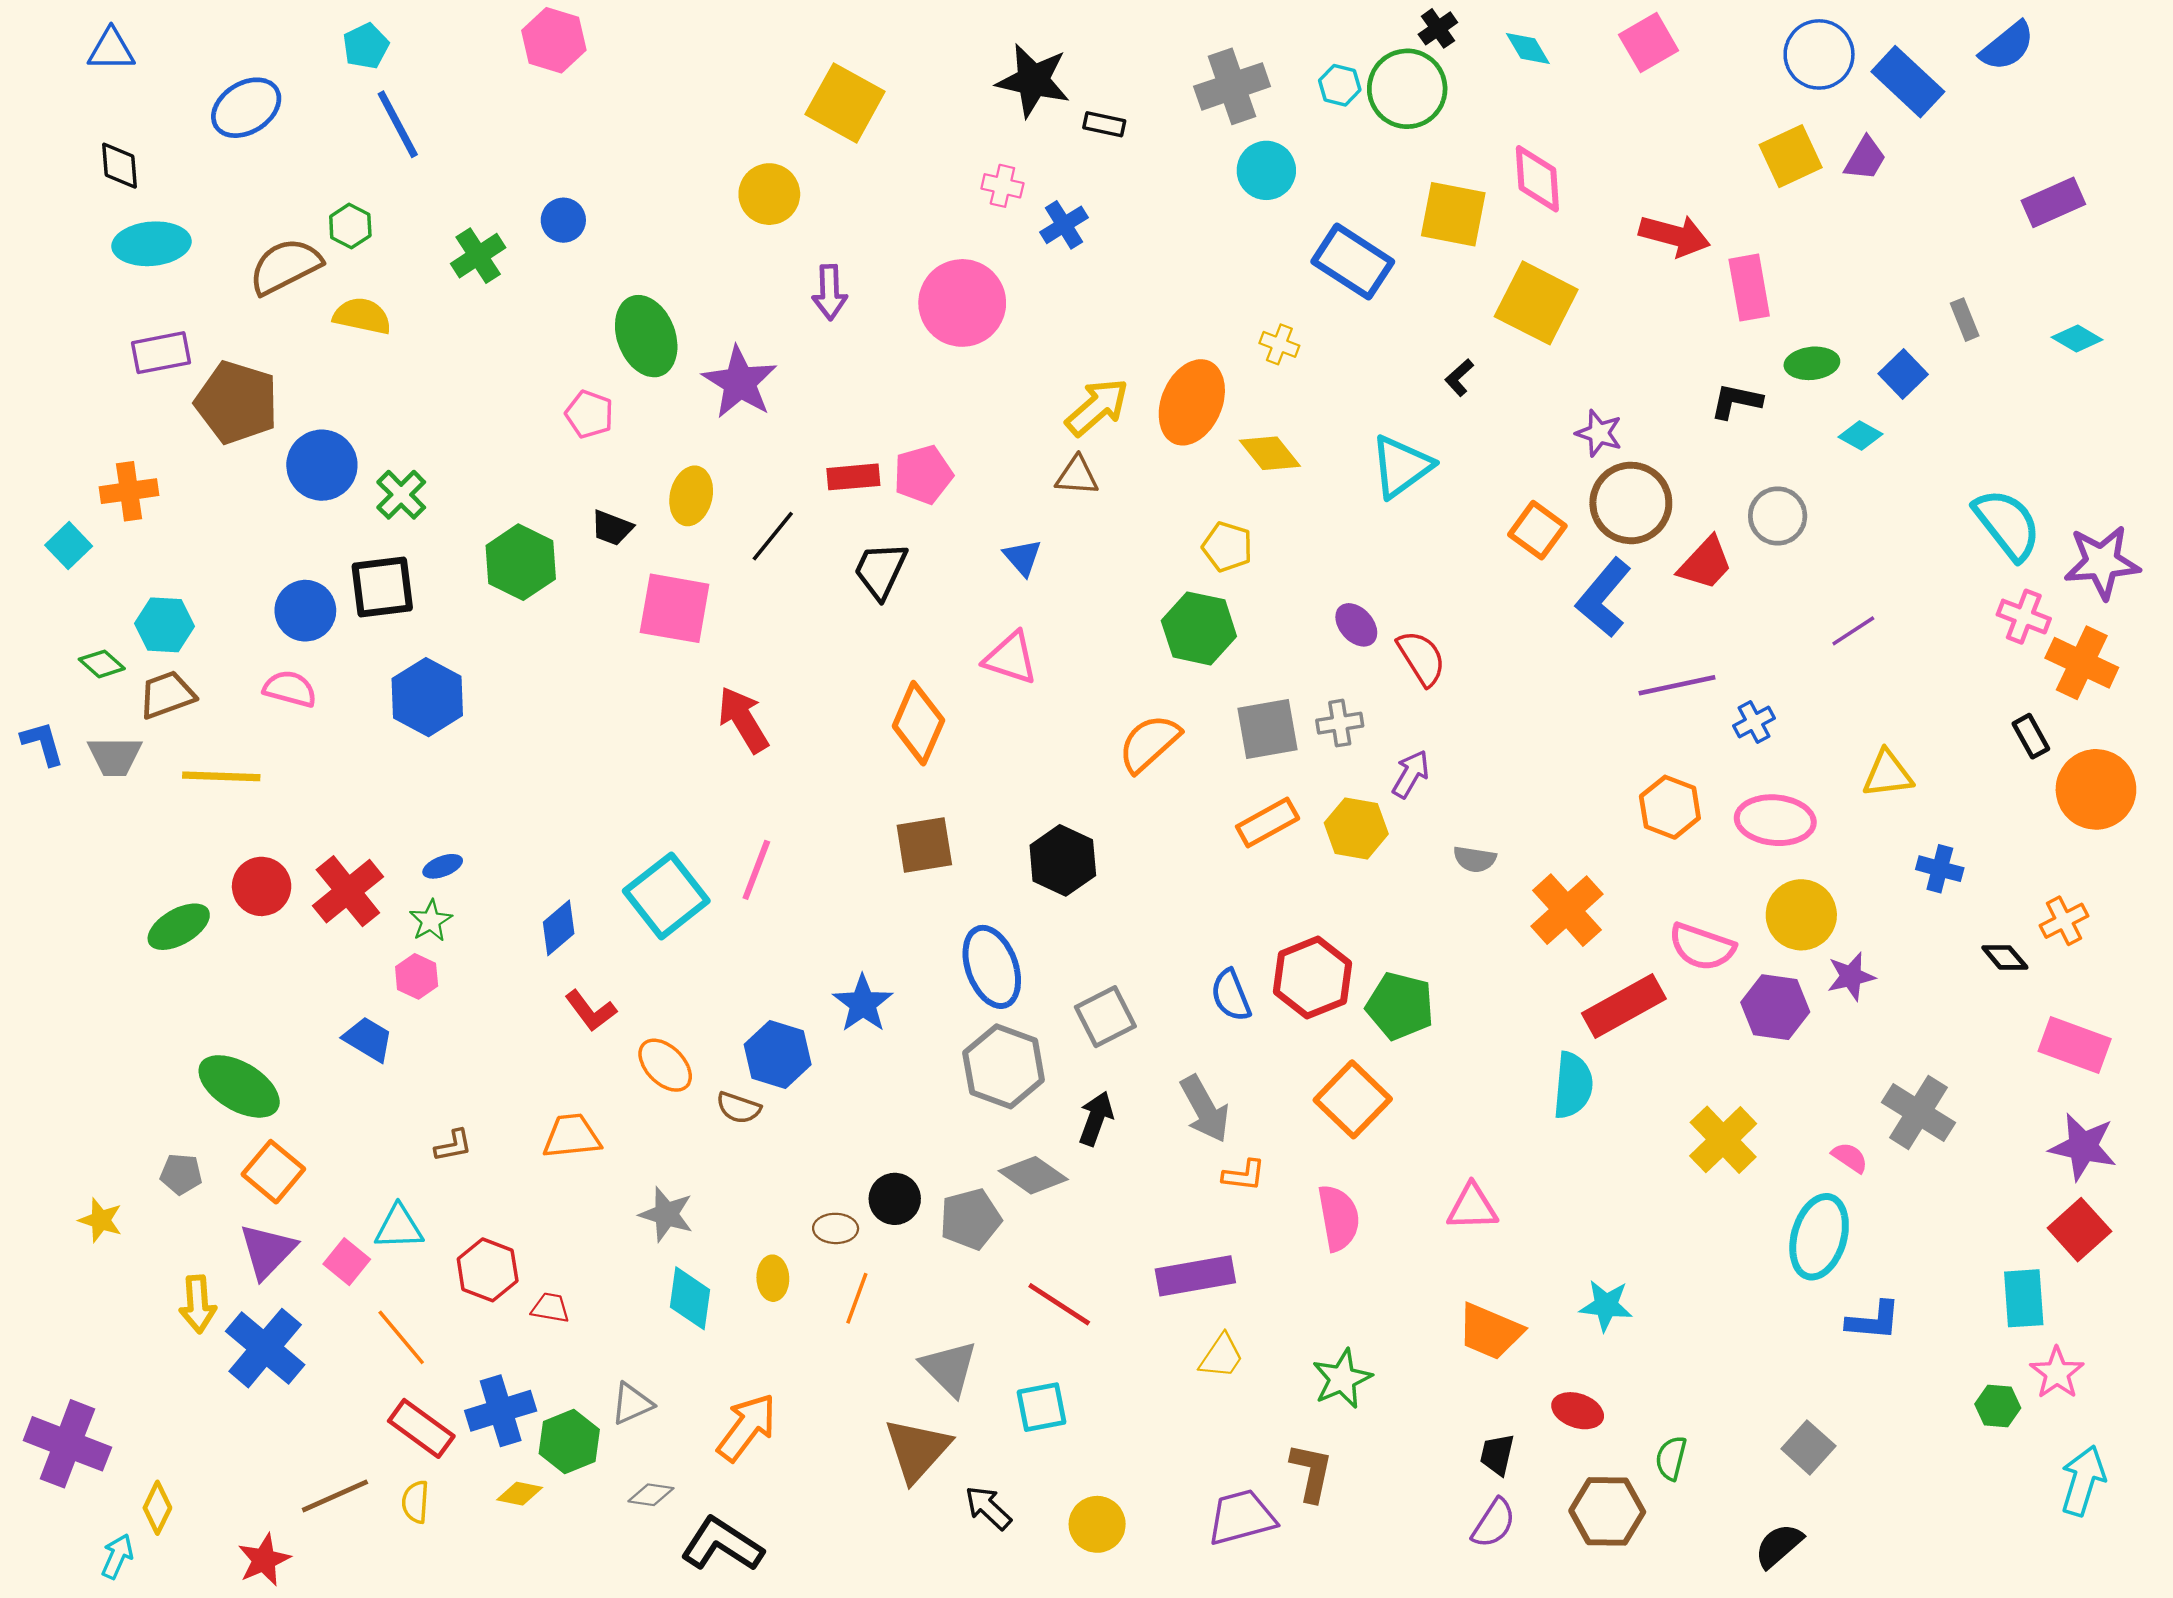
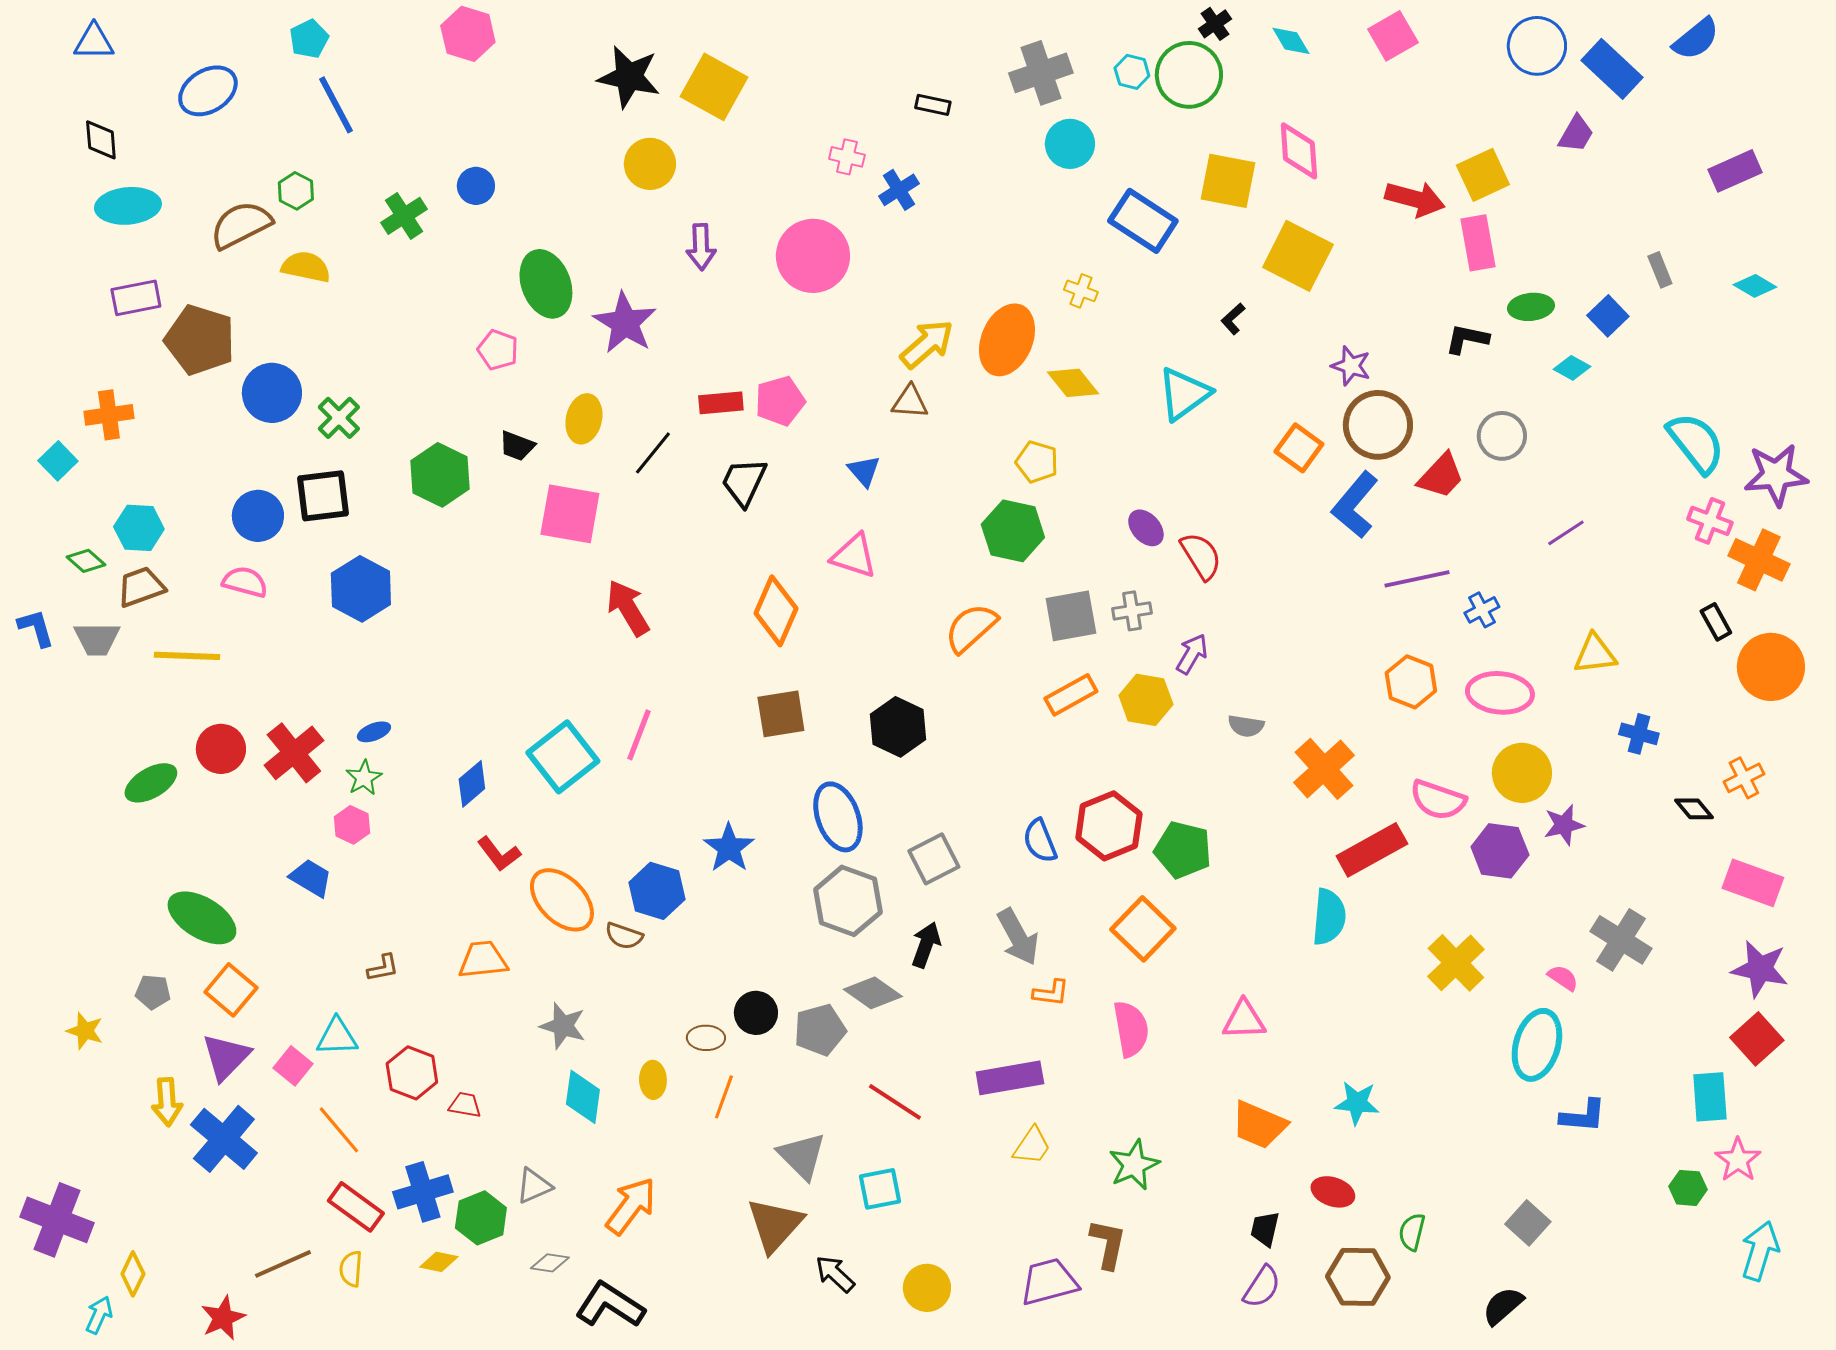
black star: (1033, 80) -> (629, 77), moved
yellow square: (1791, 156) -> (1483, 175), moved
orange ellipse: (665, 1065) -> (562, 900), size x1.4

